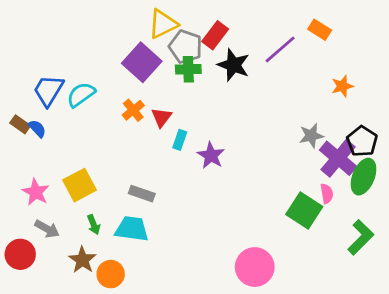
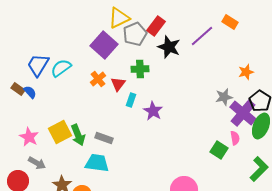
gray pentagon: (186, 47) -> (135, 34), turned 30
green cross: (188, 69) -> (140, 69), moved
orange star: (342, 86) -> (246, 72), moved
green square: (304, 211) -> (219, 150), size x0.7
green arrow: (94, 225) -> (78, 135), moved, size x1.5

